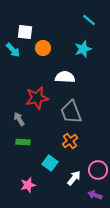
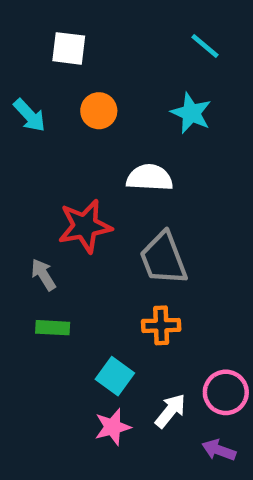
white square: (25, 32) -> (69, 48), moved
cyan star: (83, 49) -> (191, 113), turned -30
orange cross: (70, 141) -> (161, 325), turned 35
pink star: (28, 185) -> (113, 427), moved

